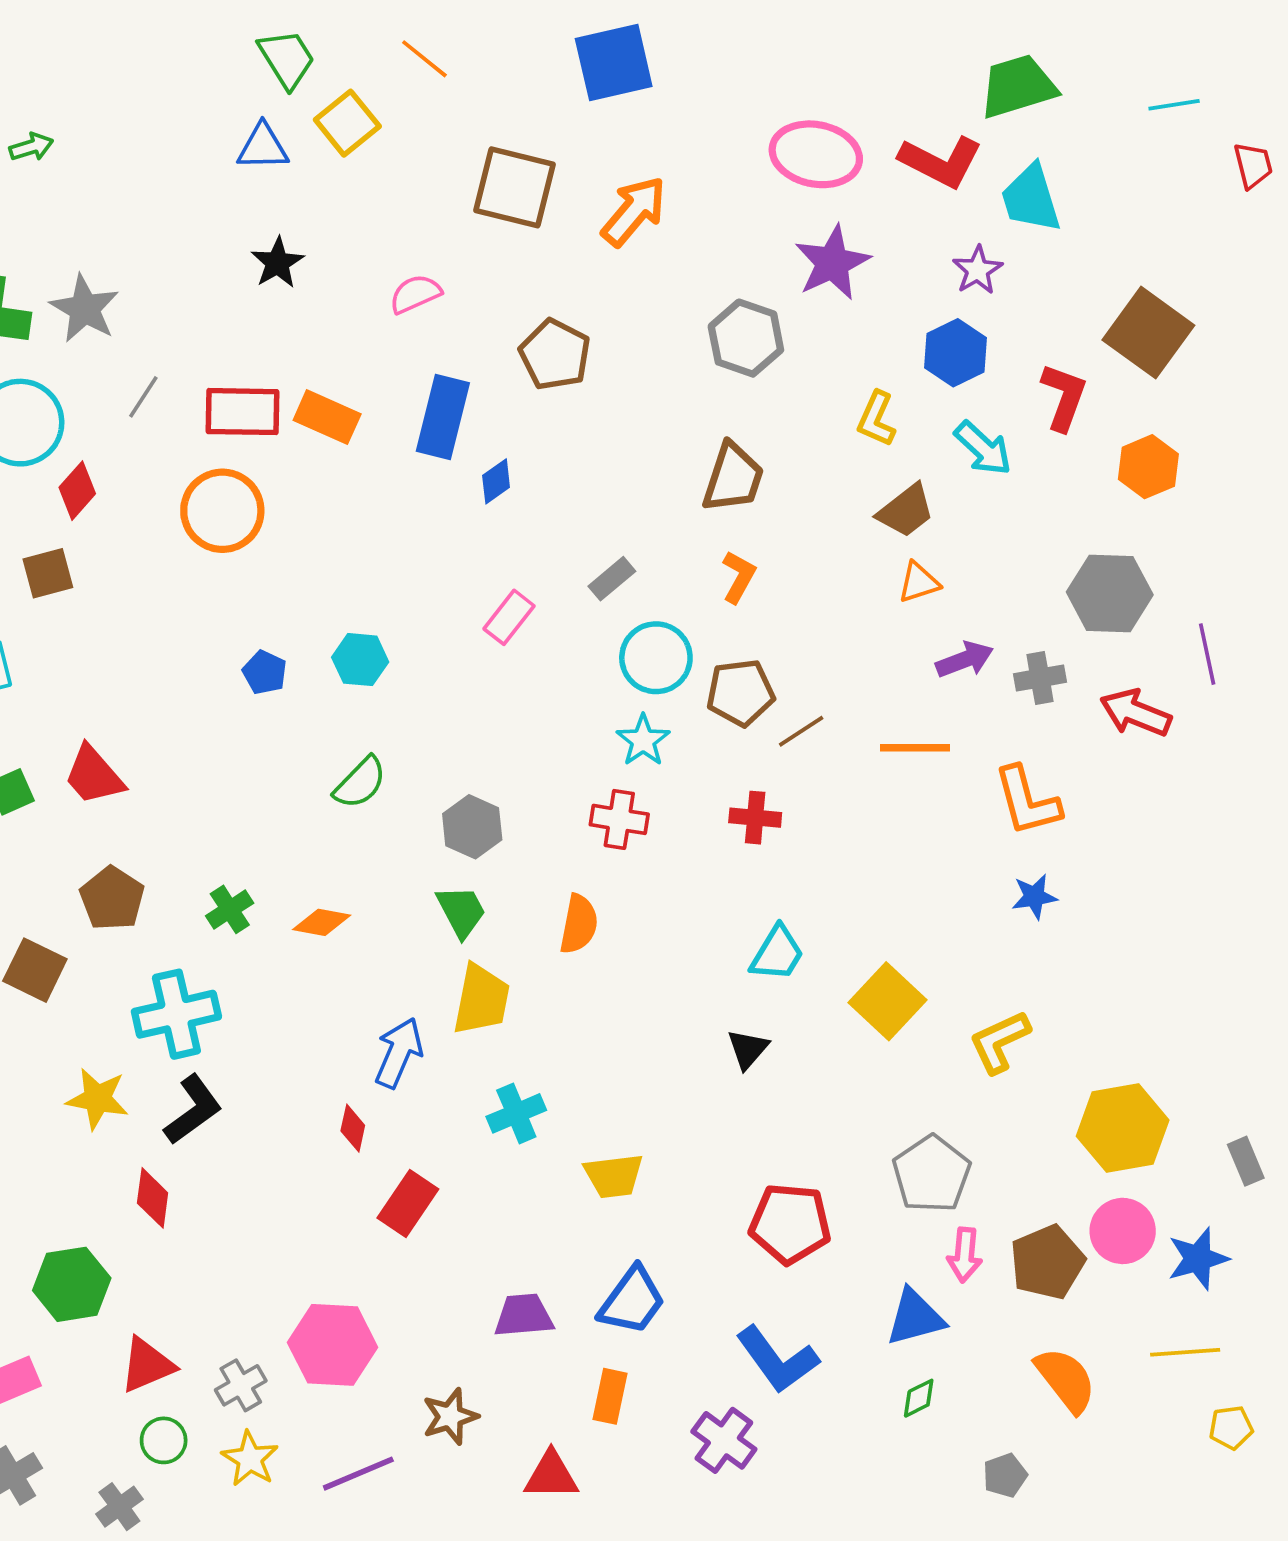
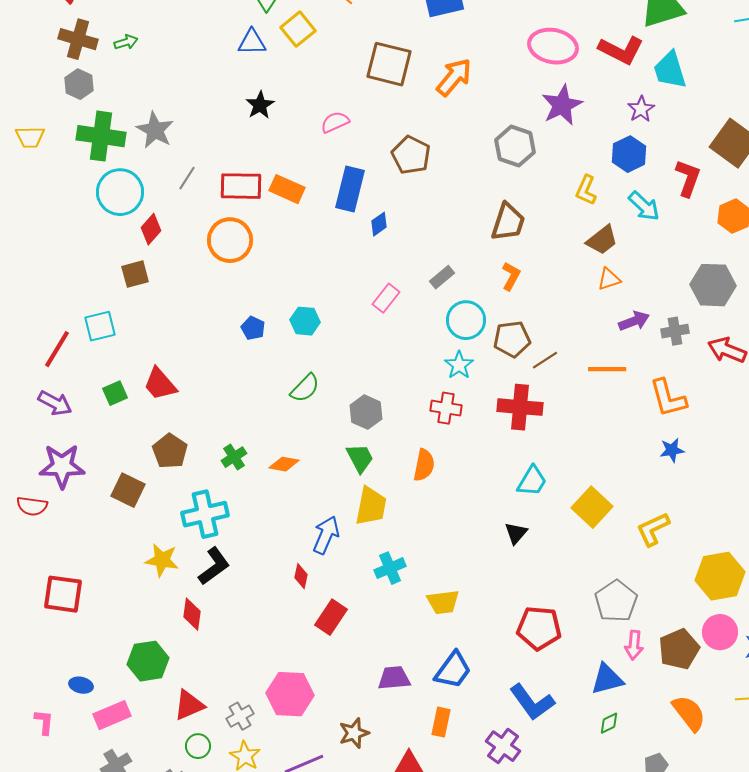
red cross: (755, 818) -> (520, 407), size x1.6

